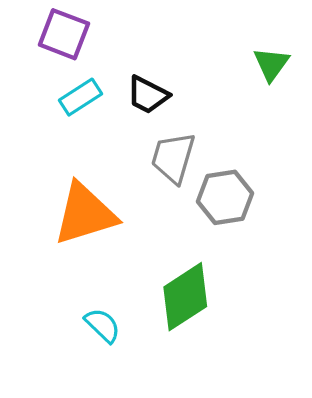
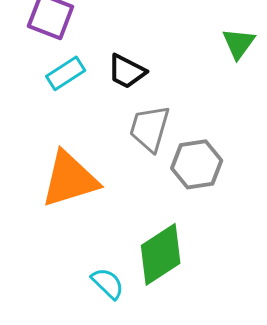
cyan semicircle: (103, 325) -> (108, 283), moved

